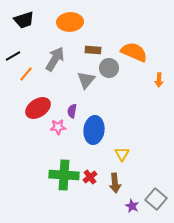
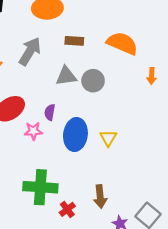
gray circle: (109, 68) -> (93, 81), moved
gray triangle: (86, 80) -> (66, 76), turned 42
yellow triangle: (122, 154) -> (108, 138), moved
red cross: (90, 177) -> (67, 209), moved

